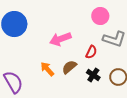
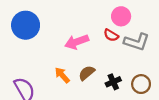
red semicircle: (91, 52) -> (111, 35), moved, turned 96
black cross: (93, 75) -> (113, 82), turned 32

